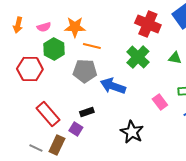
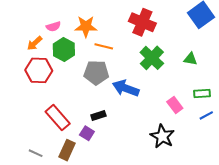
red cross: (148, 24) -> (142, 22), moved
orange arrow: (18, 25) -> (35, 43), moved, turned 35
black star: (132, 132) -> (162, 136), moved
gray line: (36, 148) -> (36, 153), moved

